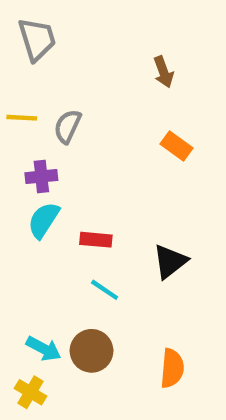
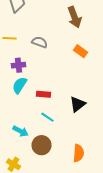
brown arrow: (163, 72) -> (74, 17), size x1.5
gray semicircle: (68, 126) -> (40, 42), moved, turned 84
cyan arrow: (44, 349) -> (20, 131), moved

